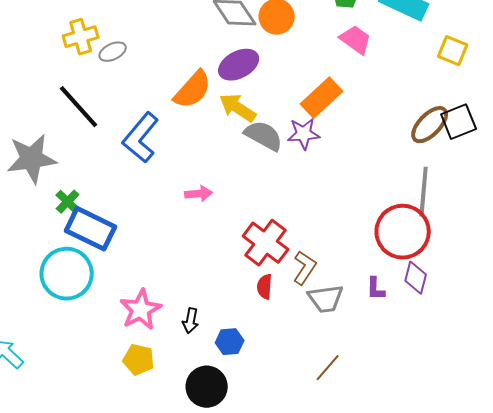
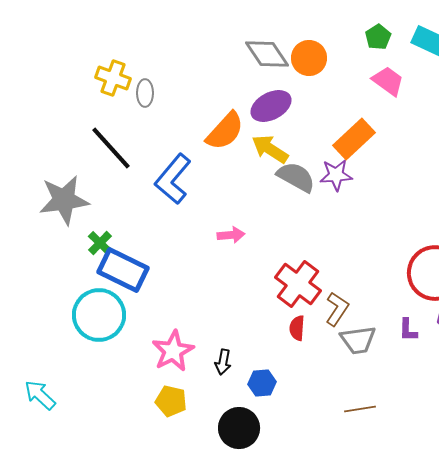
yellow cross: (81, 37) -> (113, 78), turned 36
gray ellipse: (113, 52) -> (145, 93), turned -64
brown line: (328, 368) -> (360, 409), turned 40

